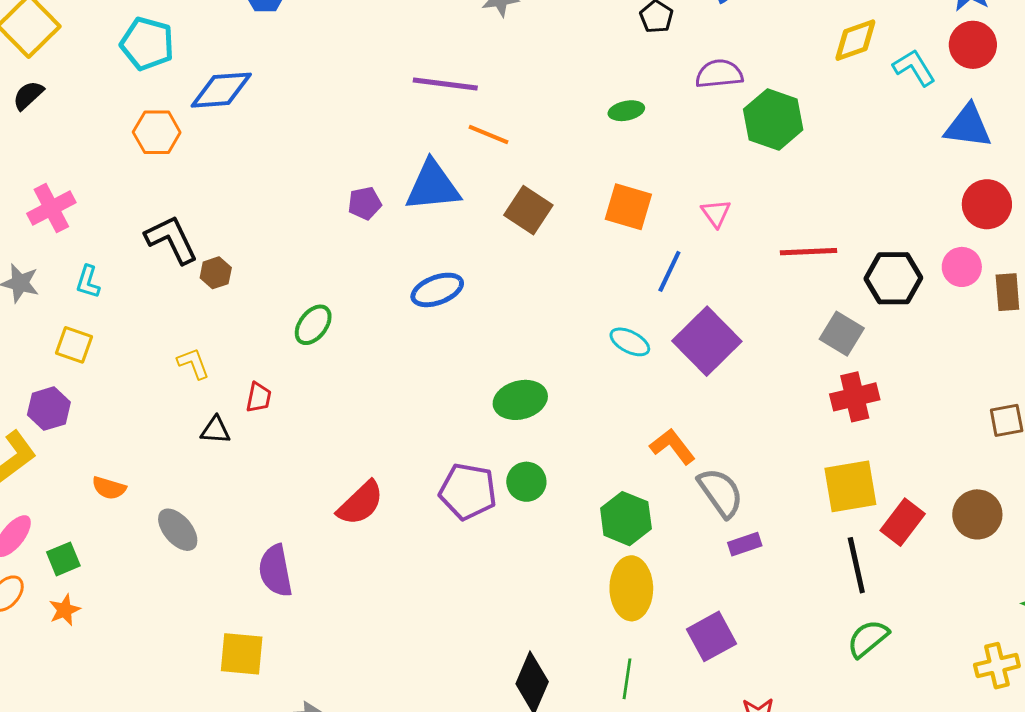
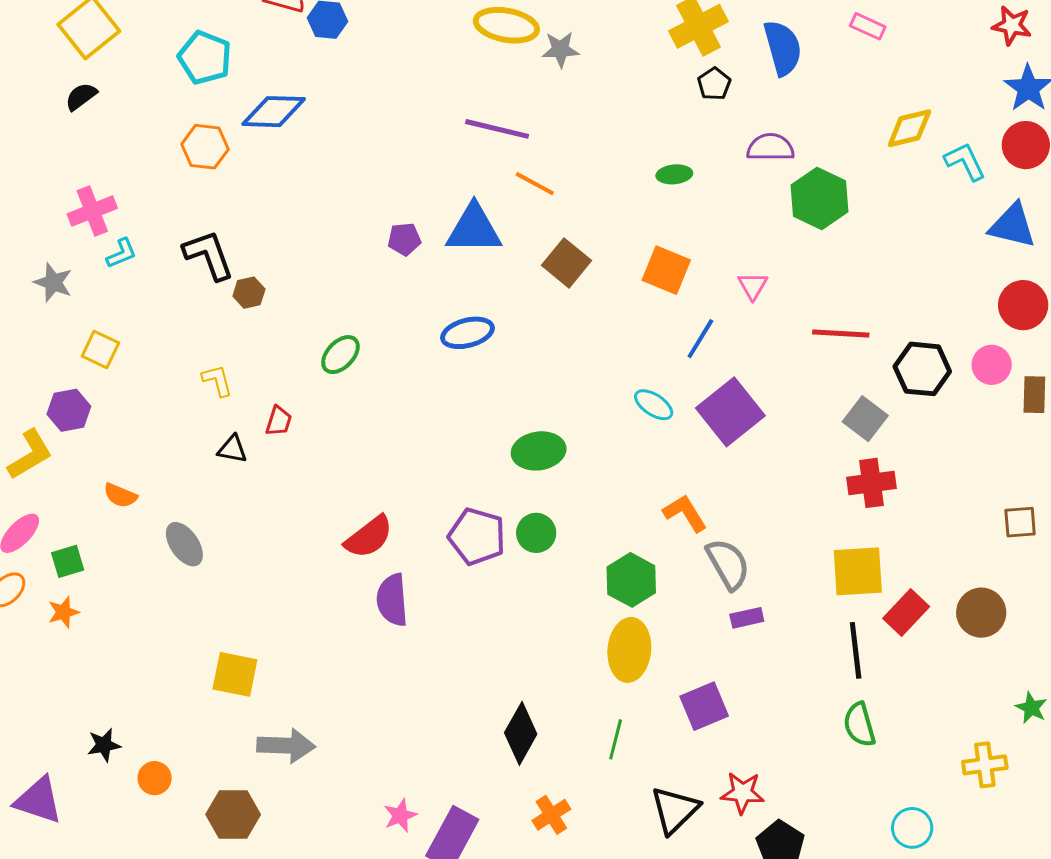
cyan L-shape: (88, 282) -> (122, 253), moved, turned -136
purple semicircle: (276, 571) -> (392, 600), moved
green semicircle: (868, 639) -> (859, 725), turned -72

